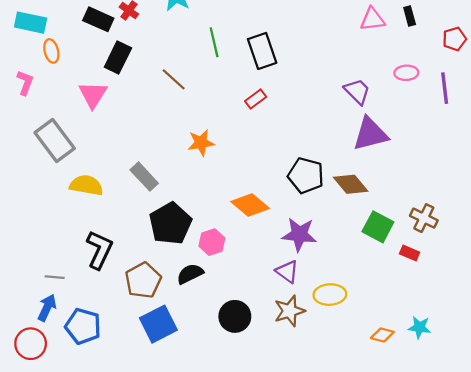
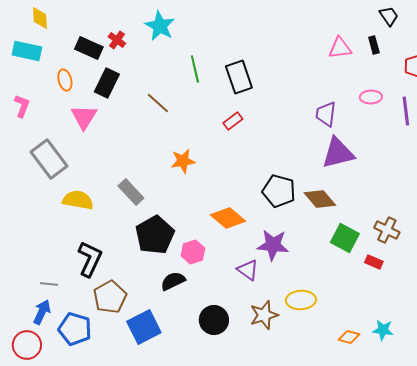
orange ellipse: (51, 51) -> (65, 80), moved
purple trapezoid: (357, 91) -> (326, 114), turned -128
purple triangle: (287, 272) -> (248, 270), moved
brown pentagon: (143, 280) -> (110, 297), moved

